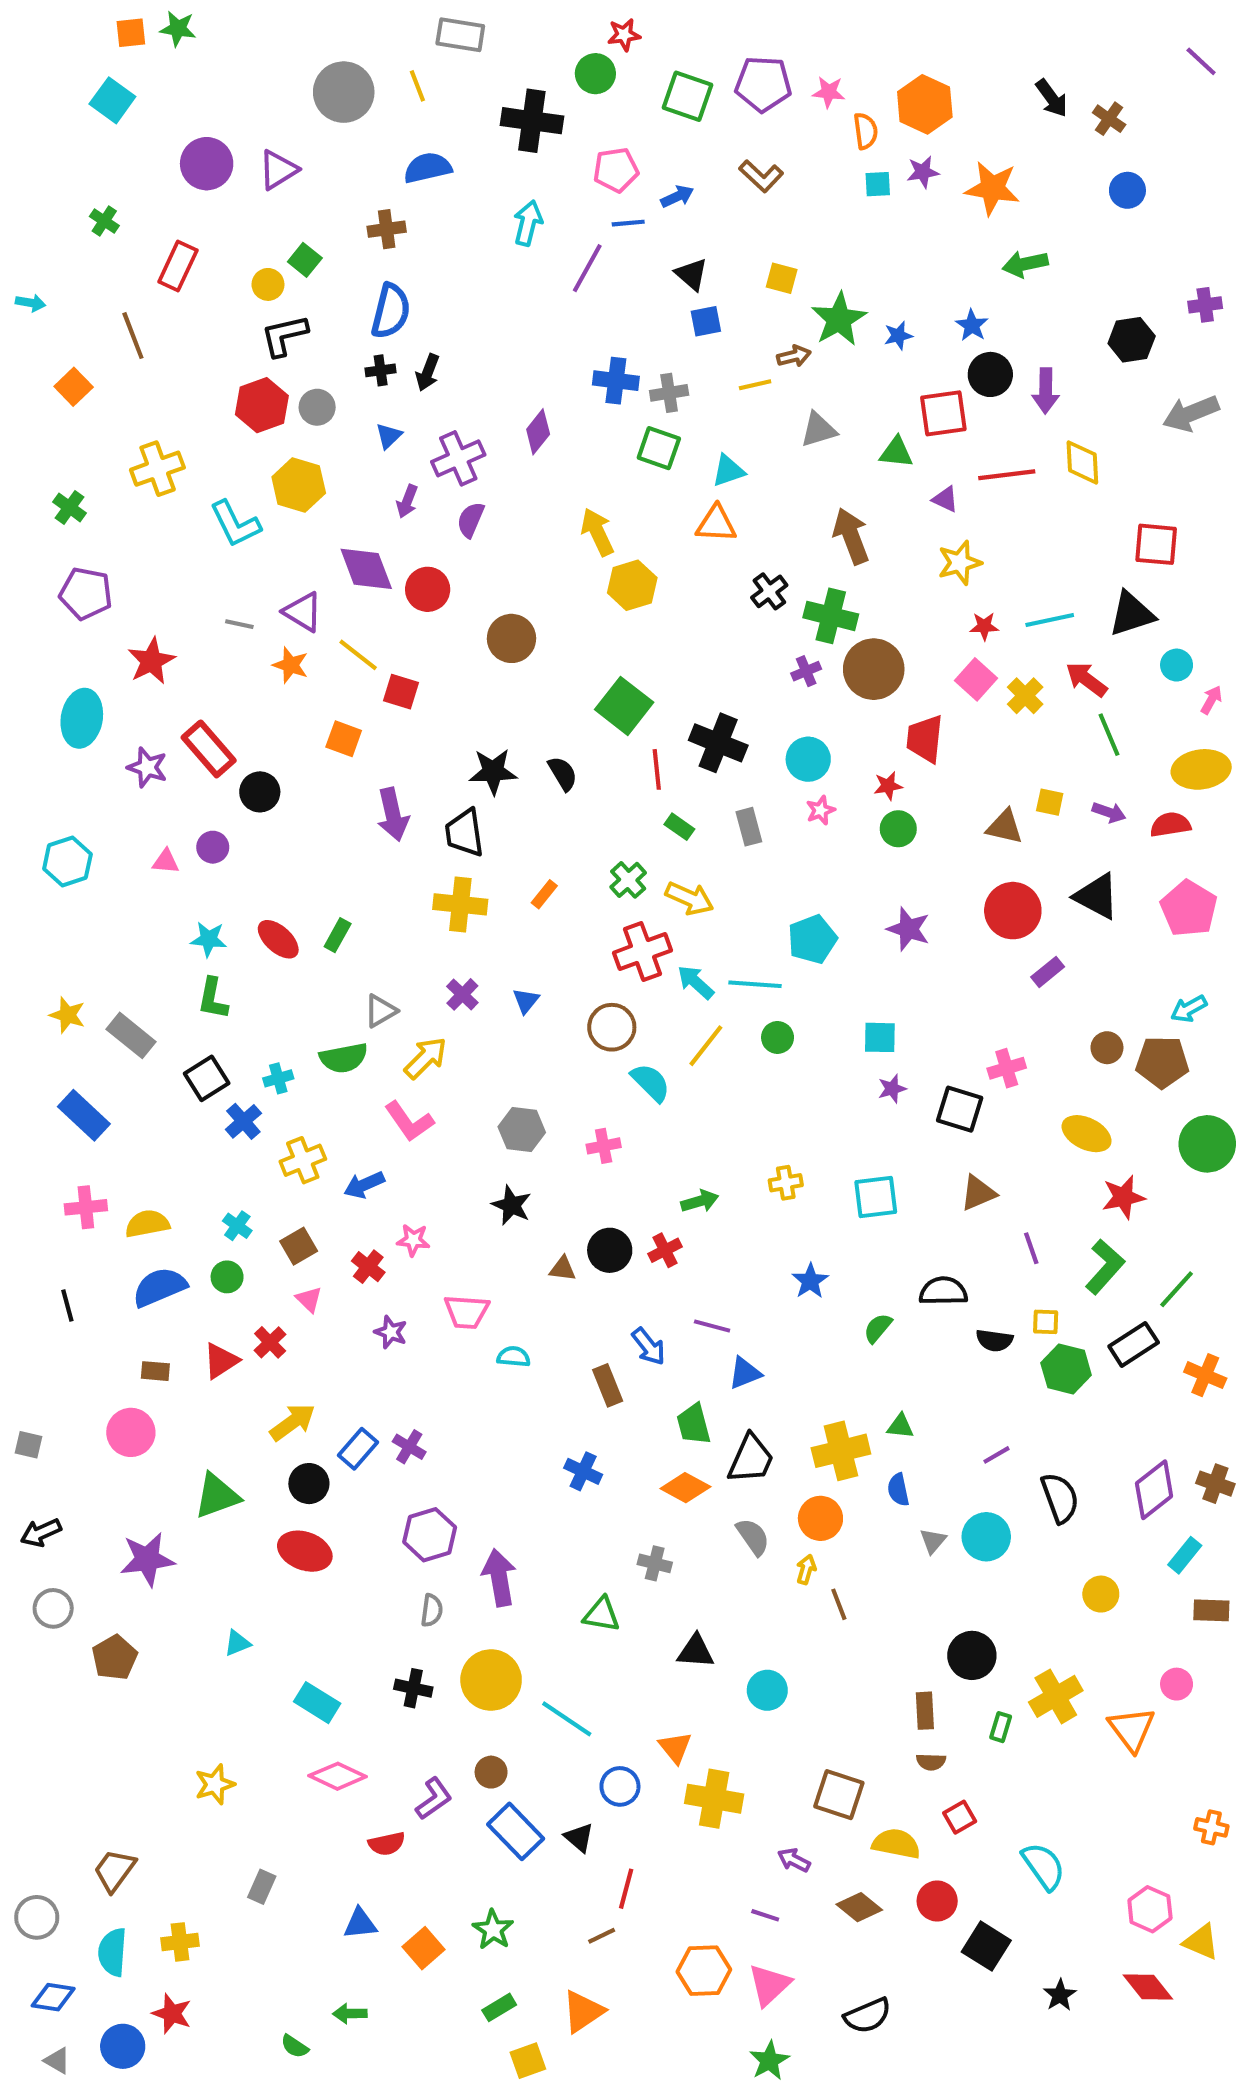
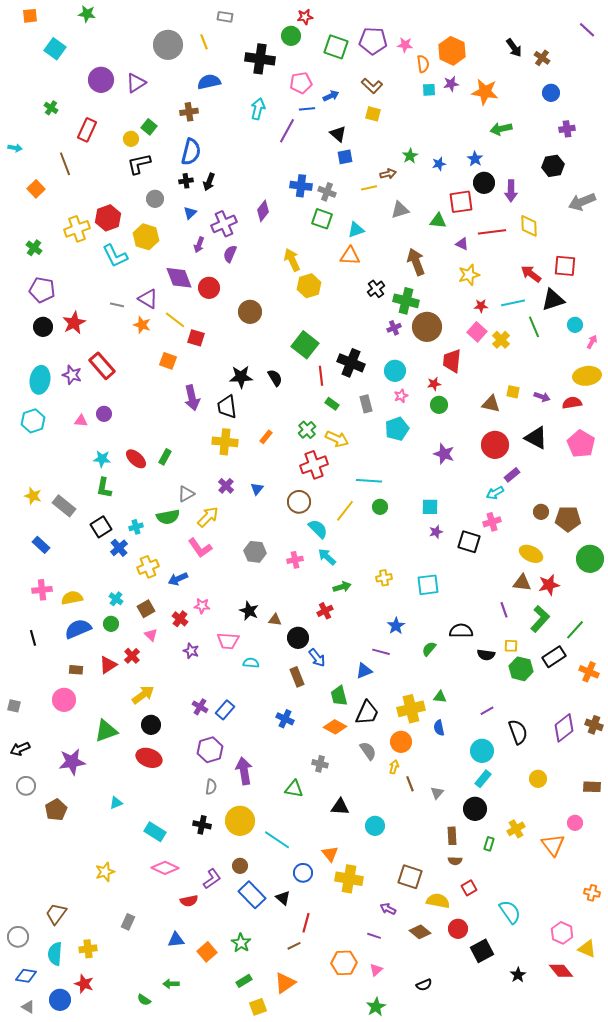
orange square: (131, 33) -> (30, 16), moved
gray rectangle: (460, 35) -> (225, 17), size x0.7
yellow square: (782, 278) -> (373, 114), moved
purple cross: (1205, 305) -> (567, 129), moved
green star: (839, 319) -> (410, 156), size x0.6
gray cross: (669, 393) -> (327, 192), turned 30
red hexagon: (262, 405) -> (108, 218), moved
red arrow: (1087, 679) -> (531, 274), moved
cyan ellipse: (82, 718) -> (40, 380), moved
green line: (1109, 735) -> (534, 327), moved
black circle: (260, 792) -> (43, 327), moved
cyan pentagon: (812, 939) -> (397, 429), moved
cyan arrow: (696, 982) -> (327, 557), moved
cyan arrow: (1189, 1009) -> (495, 493), moved
blue rectangle: (84, 1115) -> (41, 545), size x0.7
brown triangle: (978, 1193) -> (522, 583), moved, turned 30
black star: (511, 1205) -> (249, 611), moved
black circle: (610, 1250) -> (298, 638), moved
purple line: (712, 1326) -> (381, 652), moved
blue rectangle: (358, 1449) -> (225, 710), moved
gray triangle: (933, 1541) -> (437, 793), moved
cyan rectangle: (1185, 1555) -> (483, 779), moved
yellow cross: (1056, 1696) -> (516, 829), size x0.7
black square: (986, 1946) -> (482, 951), turned 30
pink triangle: (769, 1985) -> (376, 970), size x0.6
black semicircle: (868, 2016) -> (424, 985), size x0.7

